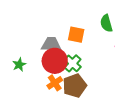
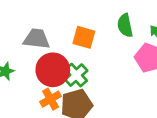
gray trapezoid: (51, 44) -> (36, 39), moved

